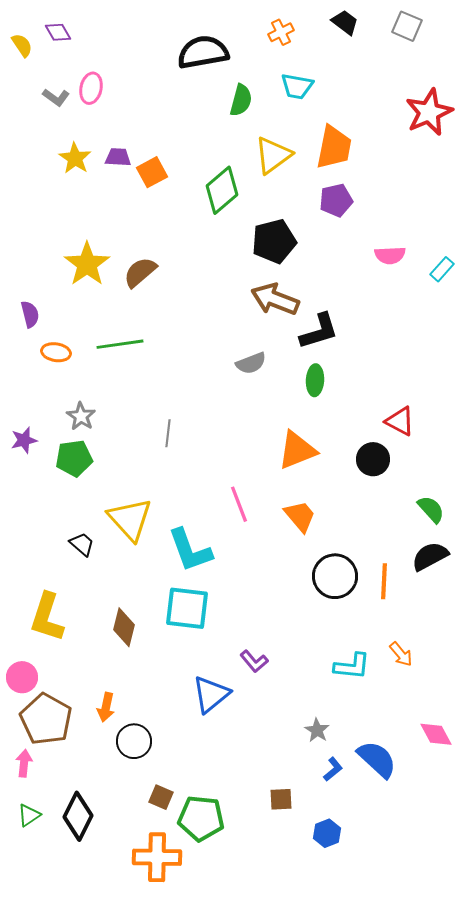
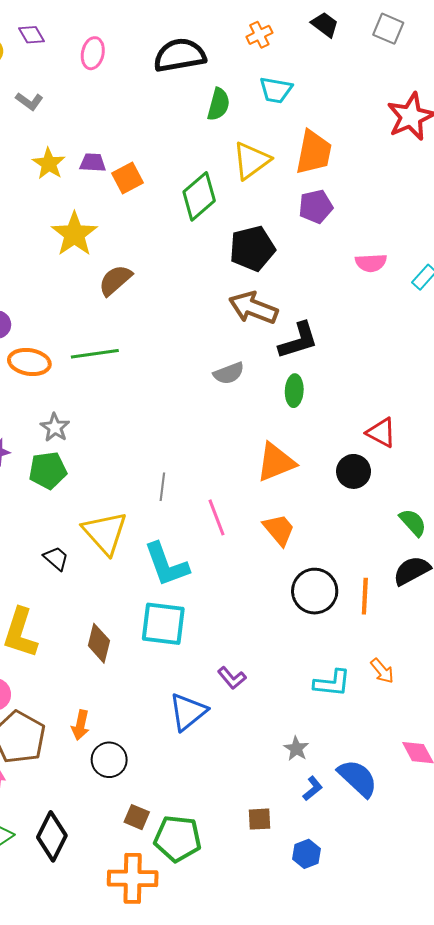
pink ellipse: (91, 88) -> (93, 53), moved
yellow star: (87, 264) -> (74, 234), moved
orange ellipse: (56, 352) -> (29, 362), size x1.4
gray line: (168, 433) -> (162, 487), moved

